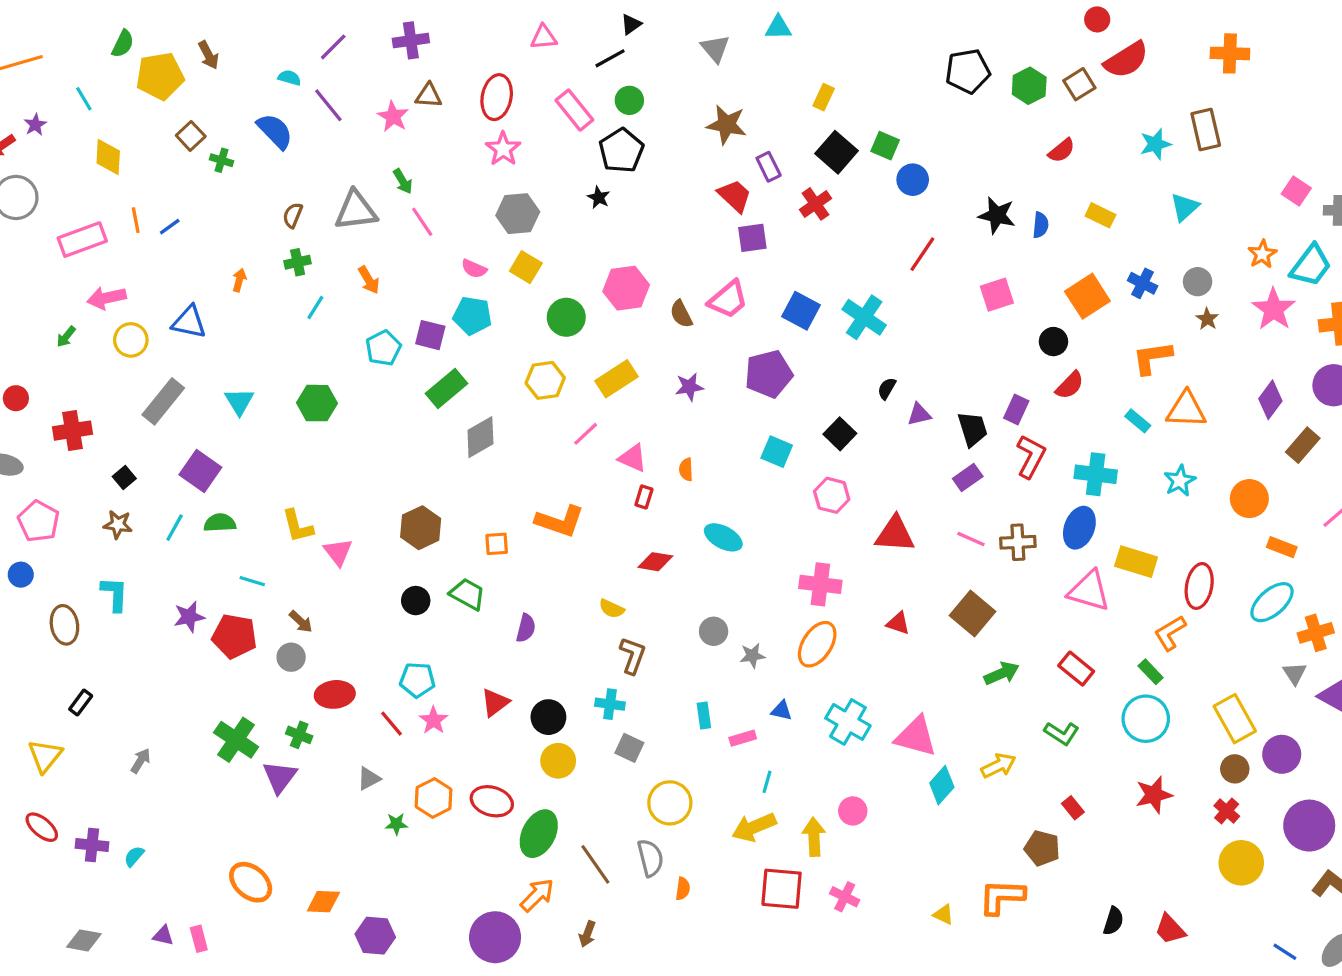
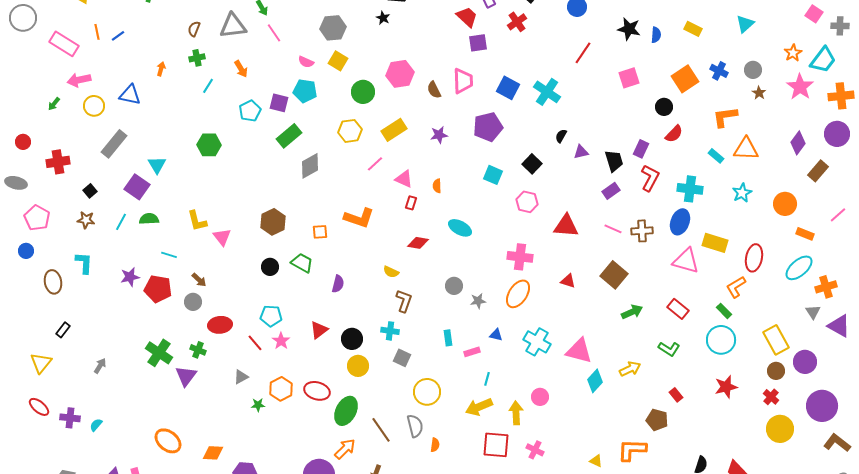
pink rectangle: (82, 240) -> (64, 44), turned 52
pink trapezoid: (728, 299) -> (463, 81), turned -52
cyan triangle: (239, 401) -> (157, 165), moved

